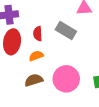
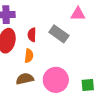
orange semicircle: (36, 56) -> (29, 56), turned 112

